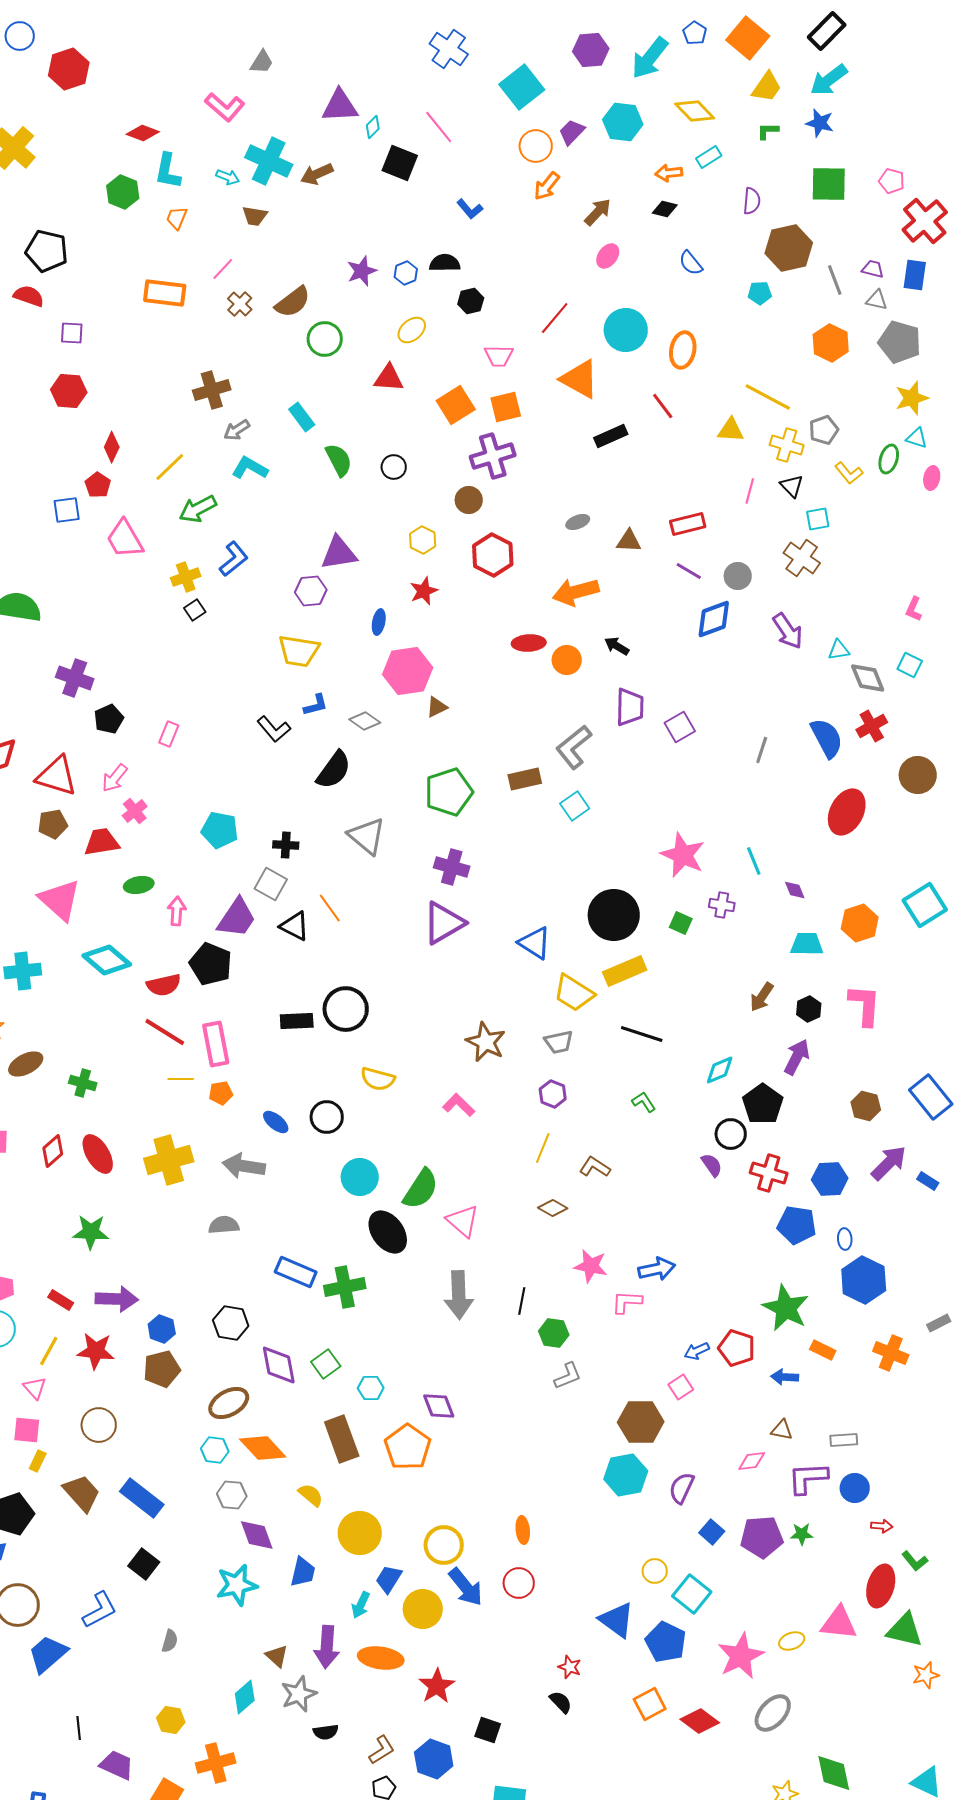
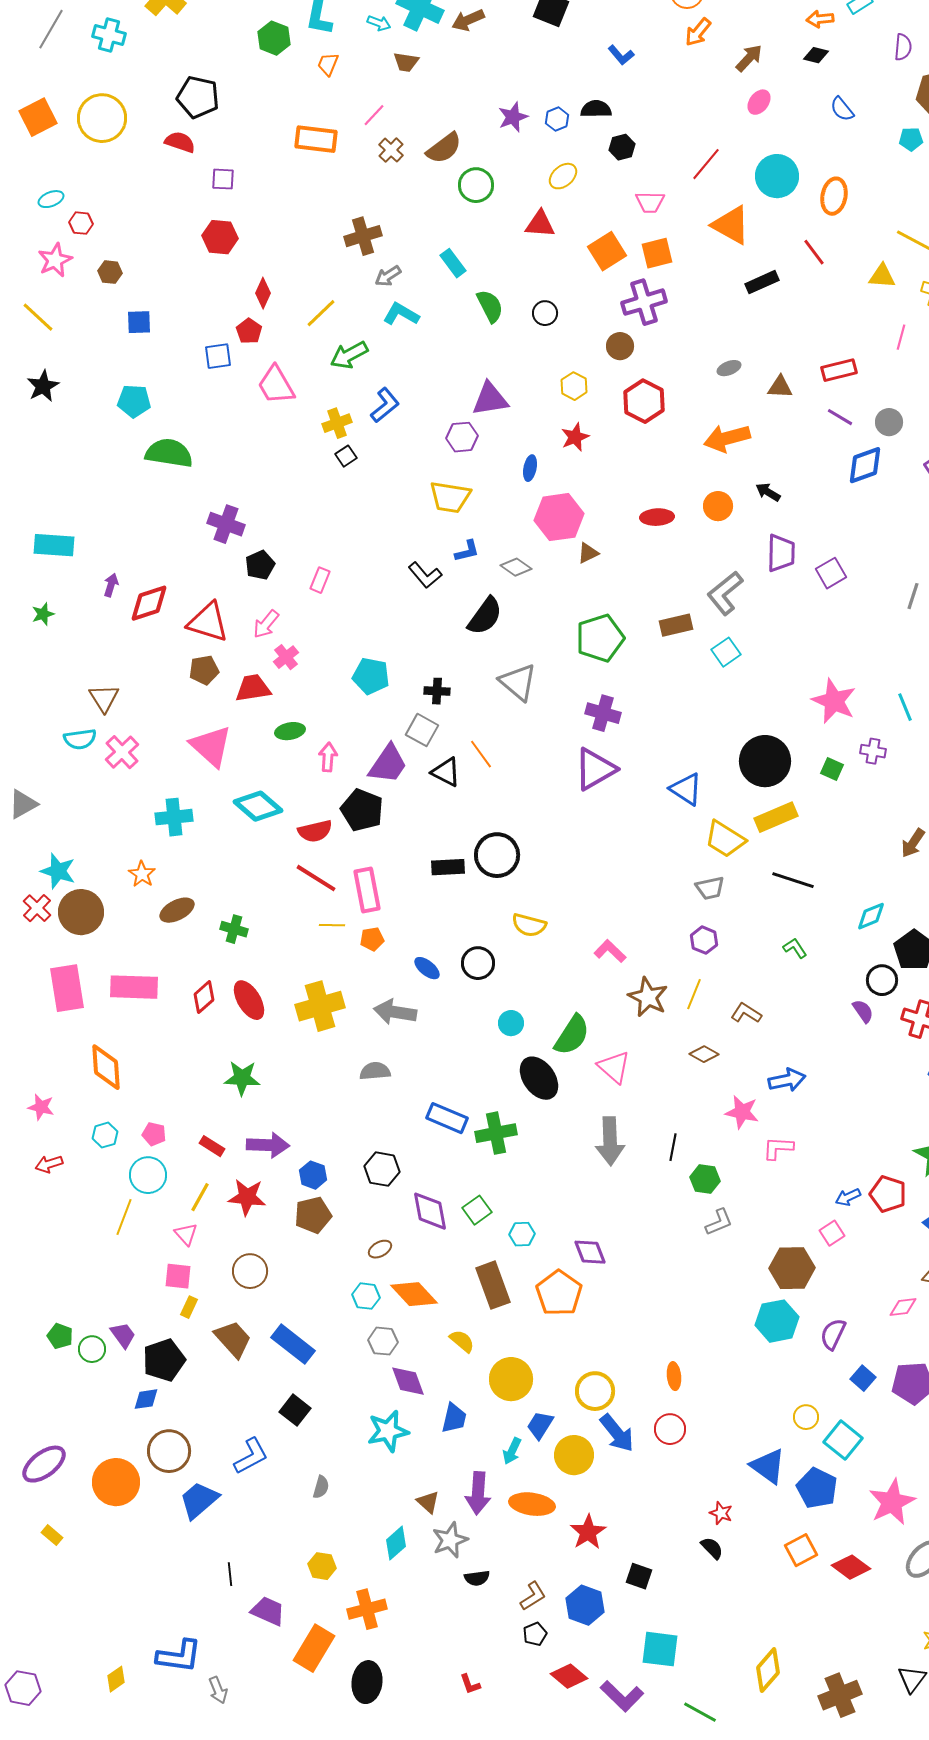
red ellipse: (529, 643) -> (657, 517), moved
brown star: (486, 1042) -> (648, 997), moved
cyan circle: (360, 1177) -> (511, 1023), size x0.7
blue arrow: (657, 1269) -> (787, 1080), moved
brown ellipse: (229, 1403) -> (380, 1249), size x0.6

